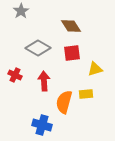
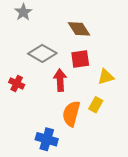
red arrow: (44, 81) -> (60, 80), moved
yellow rectangle: (86, 94) -> (96, 105), turned -56

